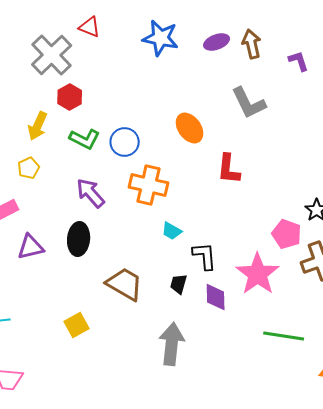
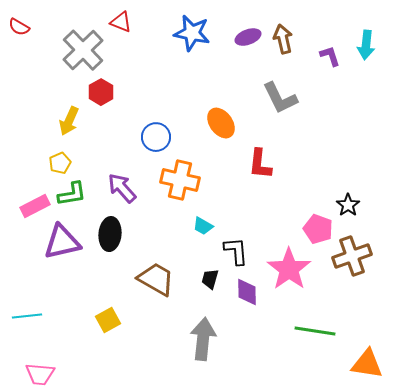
green L-shape: (85, 139) -> (72, 194), moved, turned -36
purple triangle: (31, 247) -> (62, 242), size x1.4

